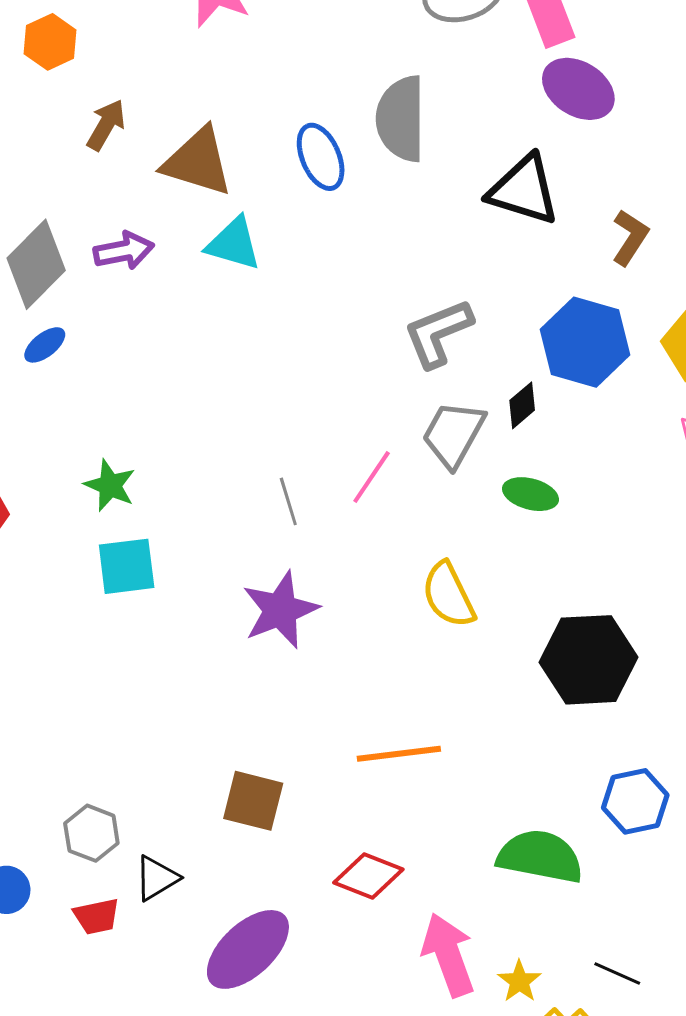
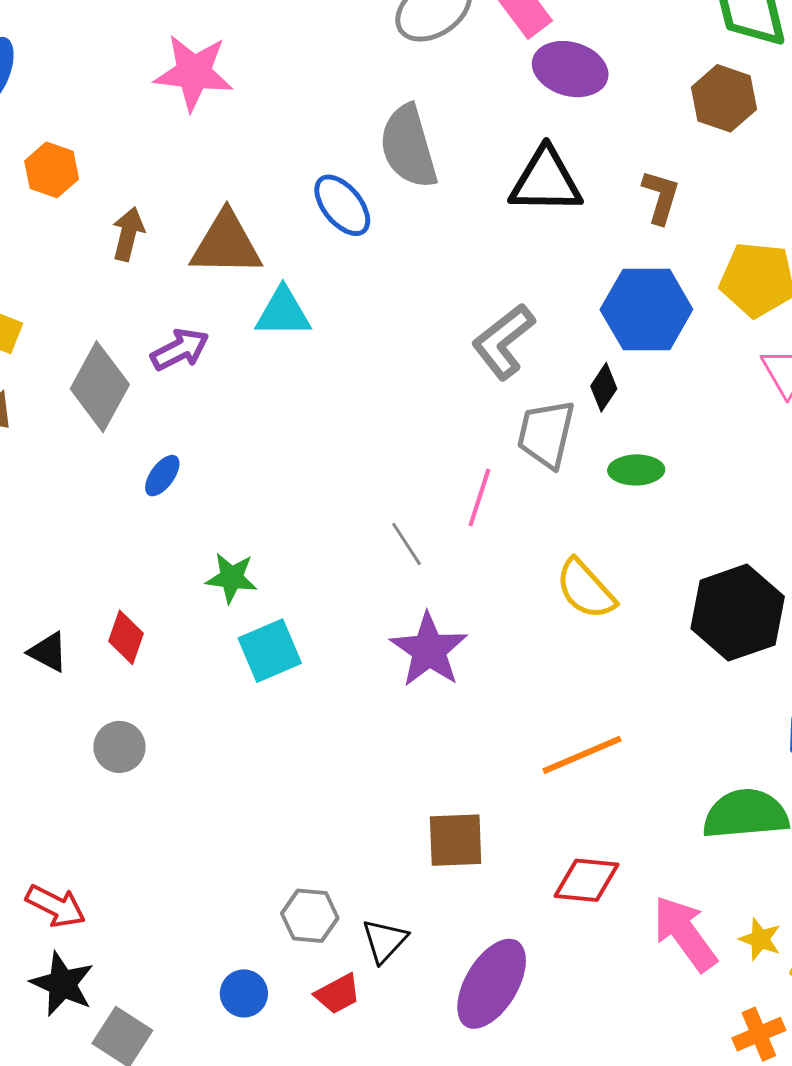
blue ellipse: (45, 345) -> (162, 476), moved

